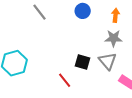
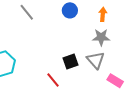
black square: (82, 62) -> (71, 61), turned -35

